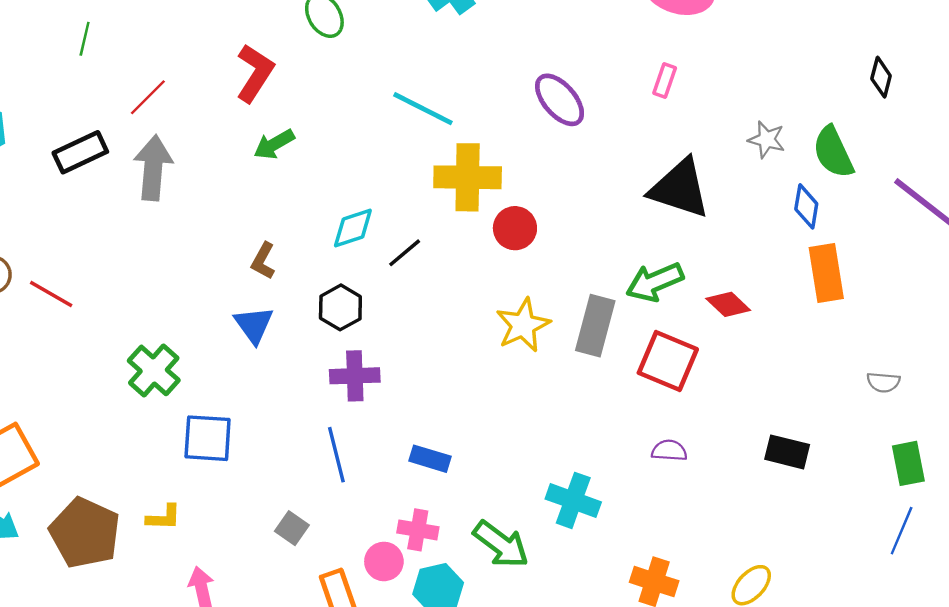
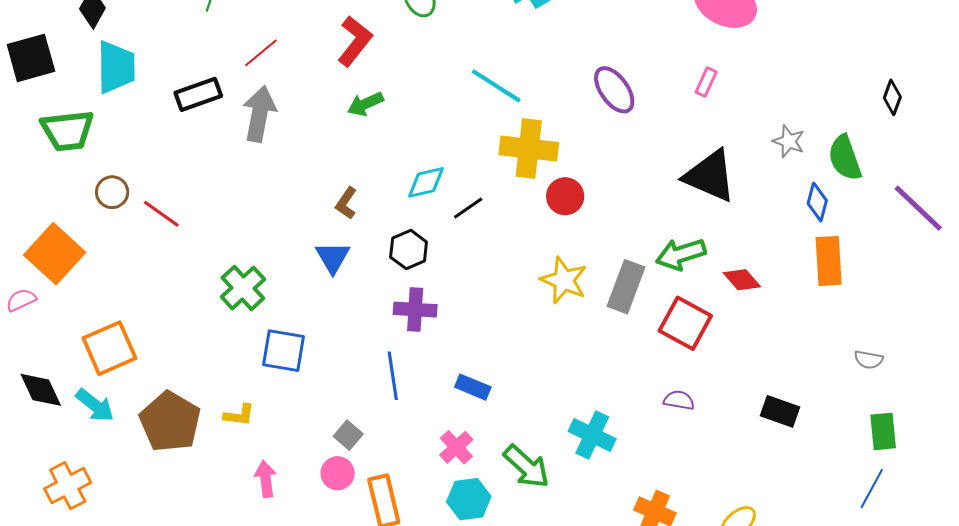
yellow star: (523, 325) -> (564, 280), turned -30
pink cross: (418, 530) -> (456, 447), turned 32
pink circle: (384, 561) -> (338, 473), moved

